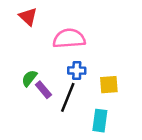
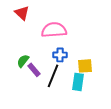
cyan rectangle: (100, 121) -> (78, 82), moved

